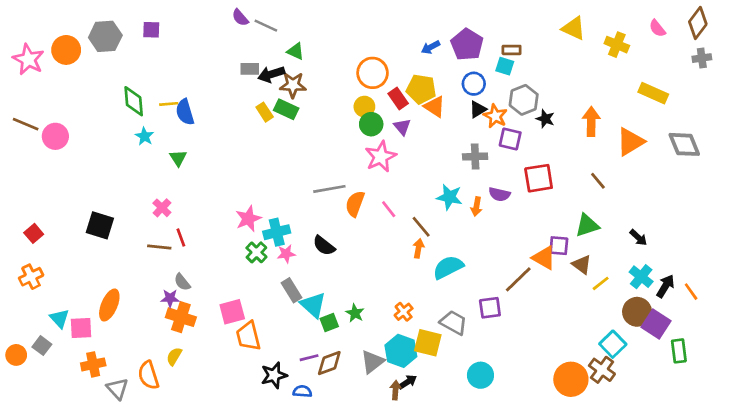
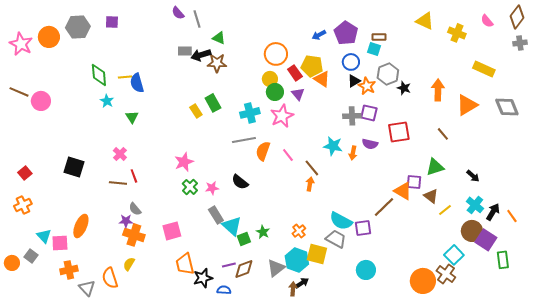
gray line: (266, 26) -> (197, 19), turned 48
green rectangle: (286, 109) -> (213, 103), moved, turned 36
yellow rectangle: (265, 112) -> (196, 111), moved
purple square: (510, 139) -> (369, 113), moved
cyan cross: (277, 232) -> (250, 113), moved
cyan semicircle: (448, 267) -> (341, 221), moved, turned -125
orange trapezoid: (248, 336) -> (185, 264), moved
cyan circle: (480, 375) -> (366, 270), moved

